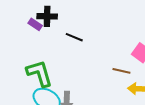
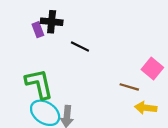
purple rectangle: (35, 24) -> (38, 30), turned 32

